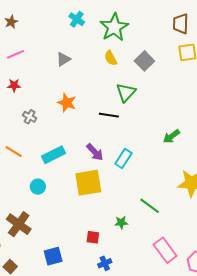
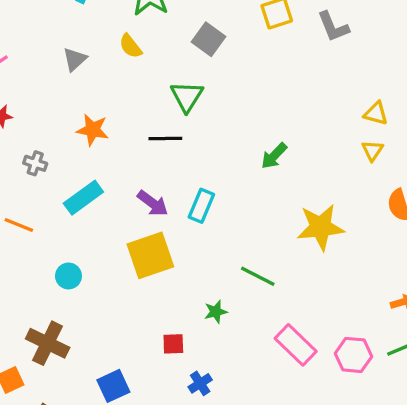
yellow semicircle: (111, 58) -> (130, 46), moved
cyan rectangle: (53, 155) -> (83, 198), moved

